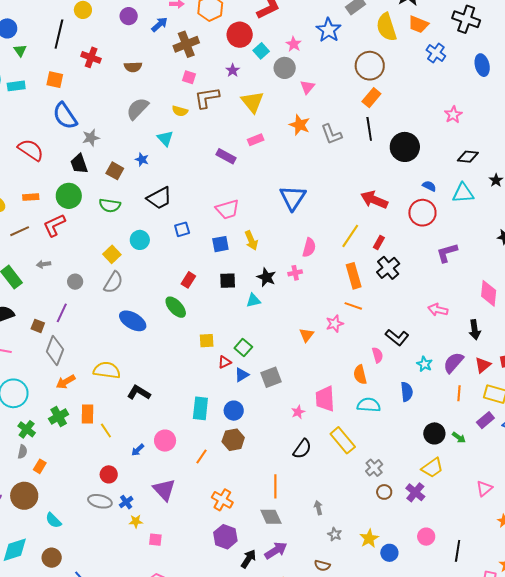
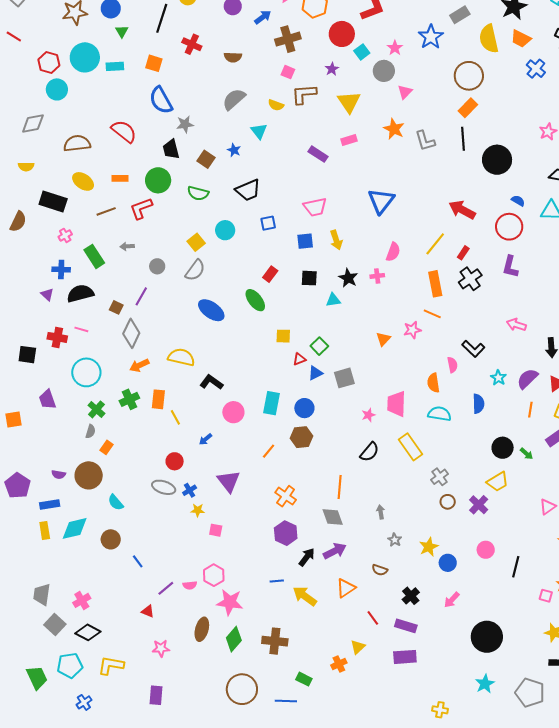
purple L-shape: (447, 253) -> (510, 267), moved, turned -65
pink circle: (165, 441) -> (233, 412), moved

